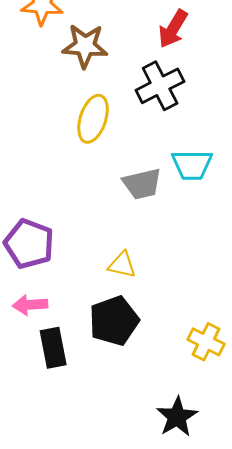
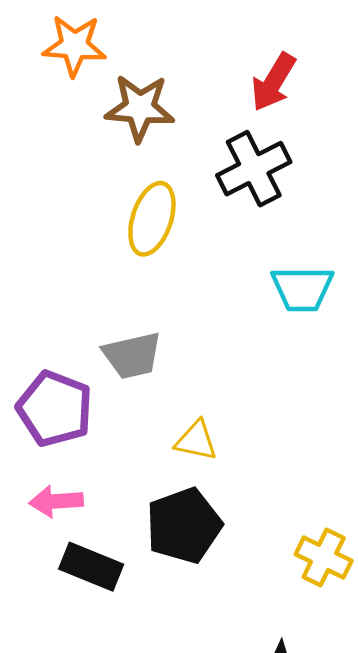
gray trapezoid: (142, 184) -> (132, 355), moved
black rectangle: (53, 348) -> (91, 567), turned -57

